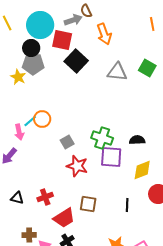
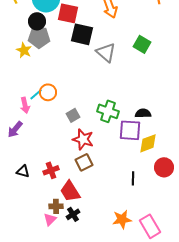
black square: (76, 61) -> (82, 34), turned -30
green square: (147, 68) -> (142, 44), moved
gray triangle: (117, 72) -> (106, 52), moved, turned 35
purple square: (111, 157) -> (130, 130), moved
brown square: (88, 204) -> (84, 162), moved, turned -36
red trapezoid: (64, 218) -> (70, 191), turned 90
brown cross: (29, 235) -> (56, 206), moved

